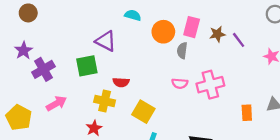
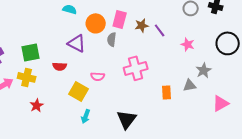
purple triangle: (106, 41) -> (77, 43), moved
pink semicircle: (180, 83) -> (98, 76), moved
yellow cross: (105, 101) -> (27, 77), moved

